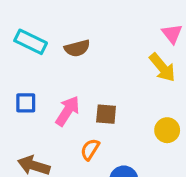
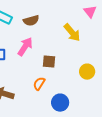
yellow arrow: (162, 68) -> (72, 33), moved
pink arrow: (68, 111) -> (25, 47), moved

